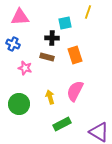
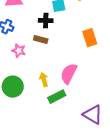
orange rectangle: (75, 55) -> (90, 38), moved
green rectangle: (62, 124) -> (57, 97), moved

